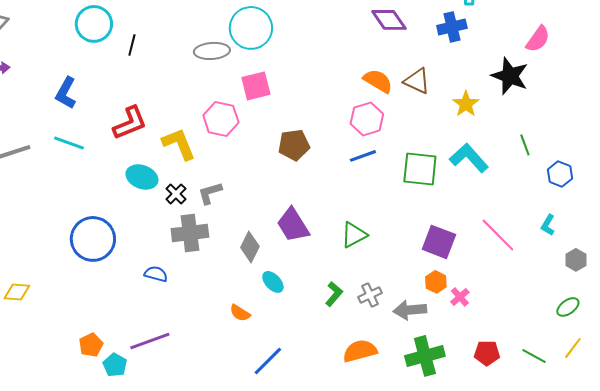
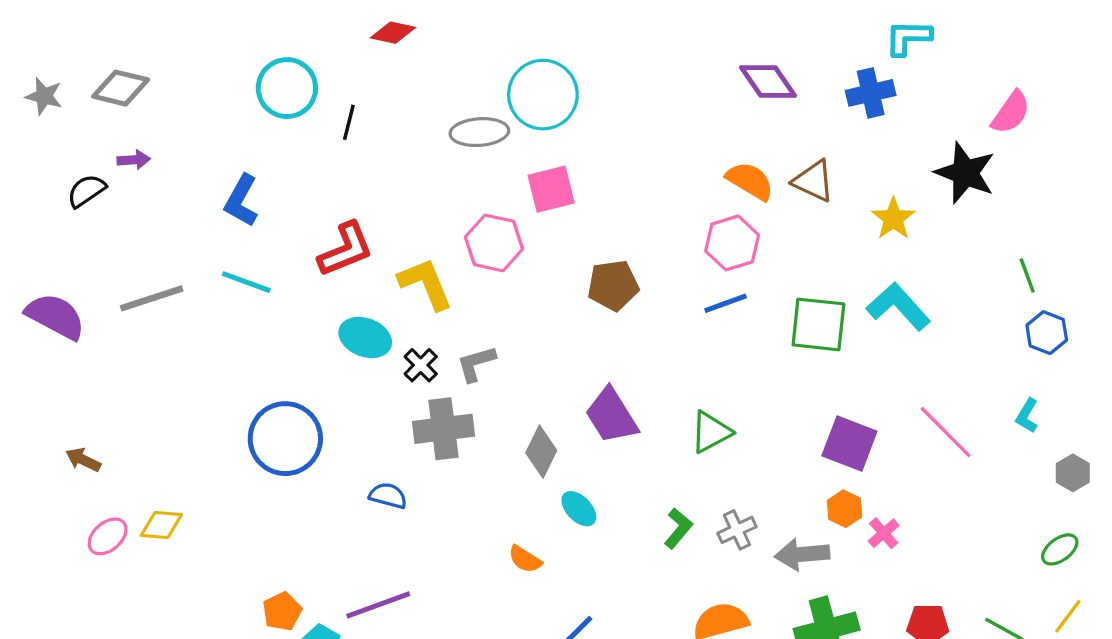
green line: (525, 145) -> (1027, 276), moved

